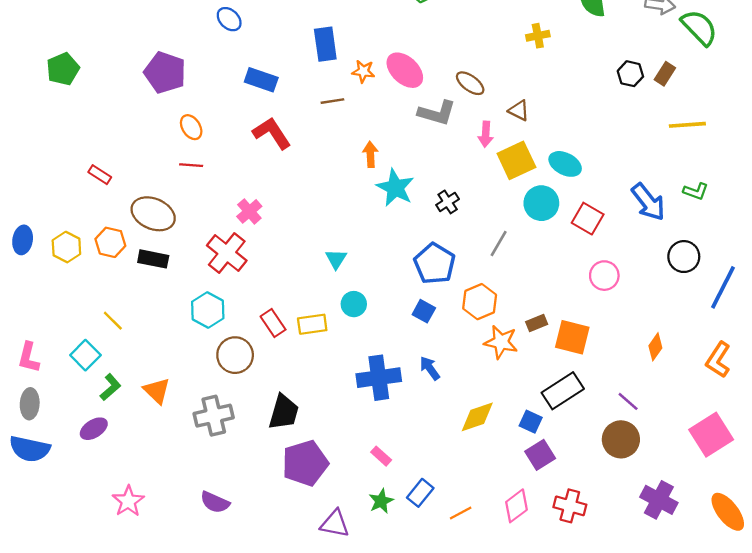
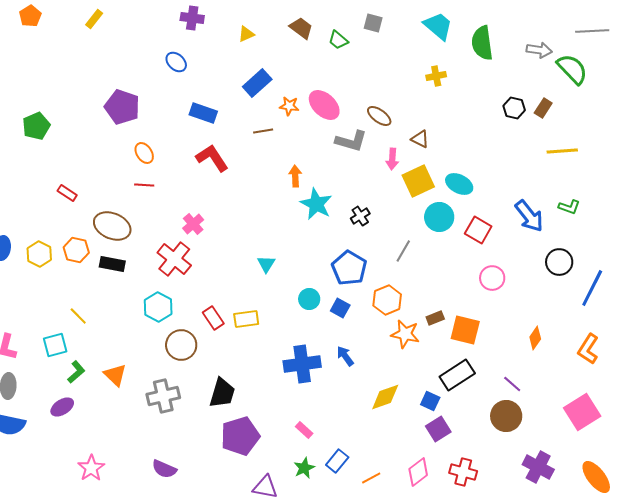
blue rectangle: (325, 44) -> (257, 83), turned 56
green pentagon: (63, 69) -> (36, 126), moved
cyan circle: (354, 304) -> (309, 299), moved
cyan square: (85, 355) -> (55, 345), turned 30

